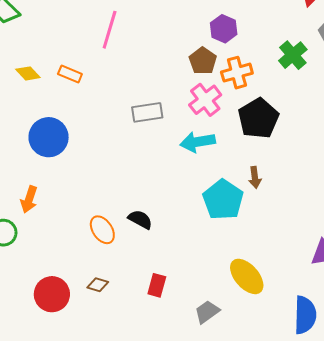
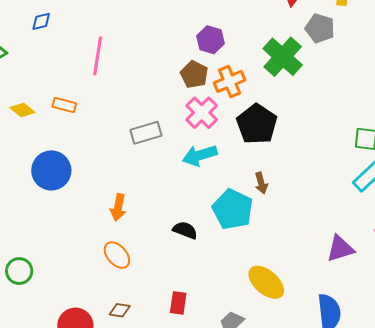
green cross: (293, 55) -> (283, 57), size x1.4
orange arrow: (29, 199) -> (118, 207), moved
black semicircle: (140, 219) -> (185, 230), moved

